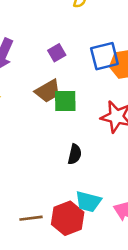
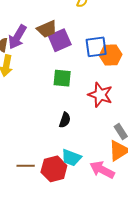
purple square: (57, 53) -> (60, 40), size x1.6
brown trapezoid: (48, 91) -> (47, 29), moved

